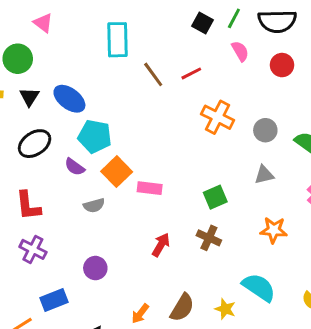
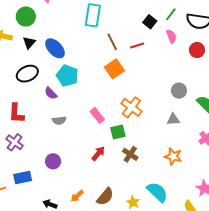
black square: (202, 23) -> (150, 22), moved
orange cross: (218, 117) -> (131, 107), moved
orange square: (117, 172) -> (114, 69), moved
pink rectangle: (150, 188) -> (97, 115), turned 35
green square: (215, 197) -> (118, 132), moved

